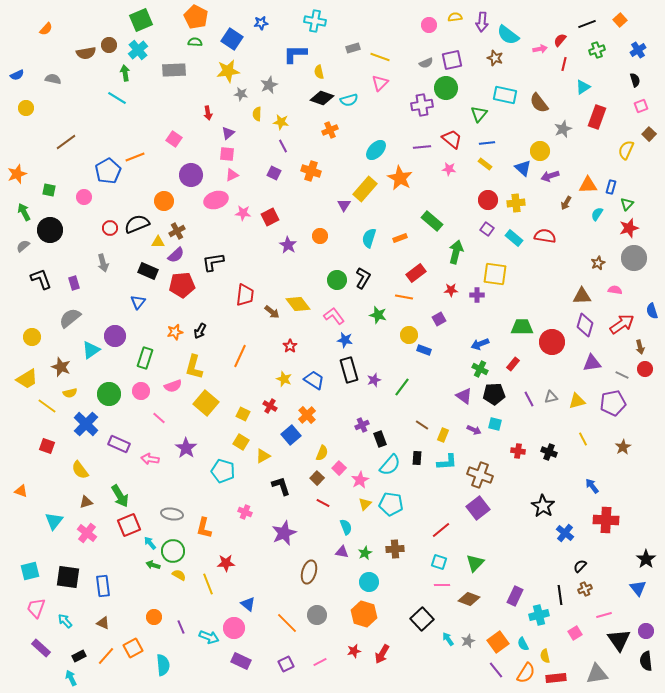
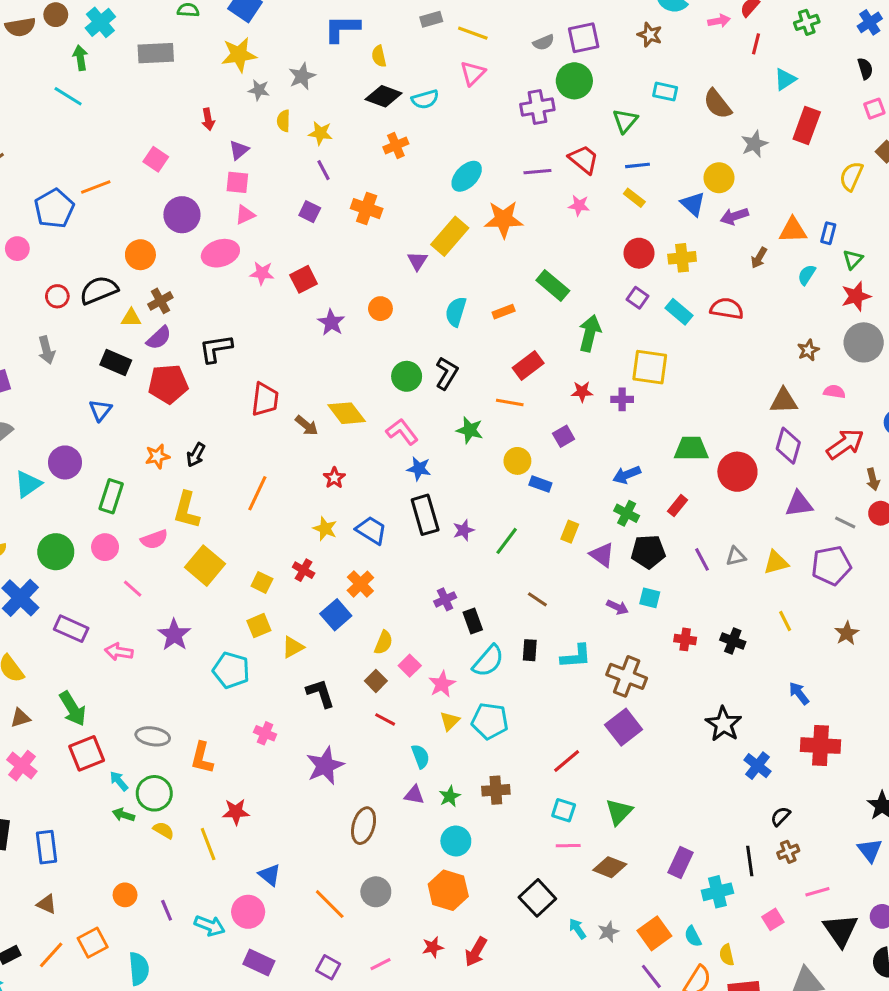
cyan rectangle: (505, 95) -> (665, 92), size x0.7
orange star: (400, 178) -> (504, 219), turned -30
yellow rectangle: (443, 435) -> (570, 532), moved
yellow square: (241, 442) -> (259, 626), turned 35
purple square: (286, 664) -> (328, 967), turned -35

